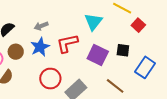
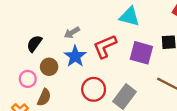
cyan triangle: (93, 22) -> (129, 17), turned -42

